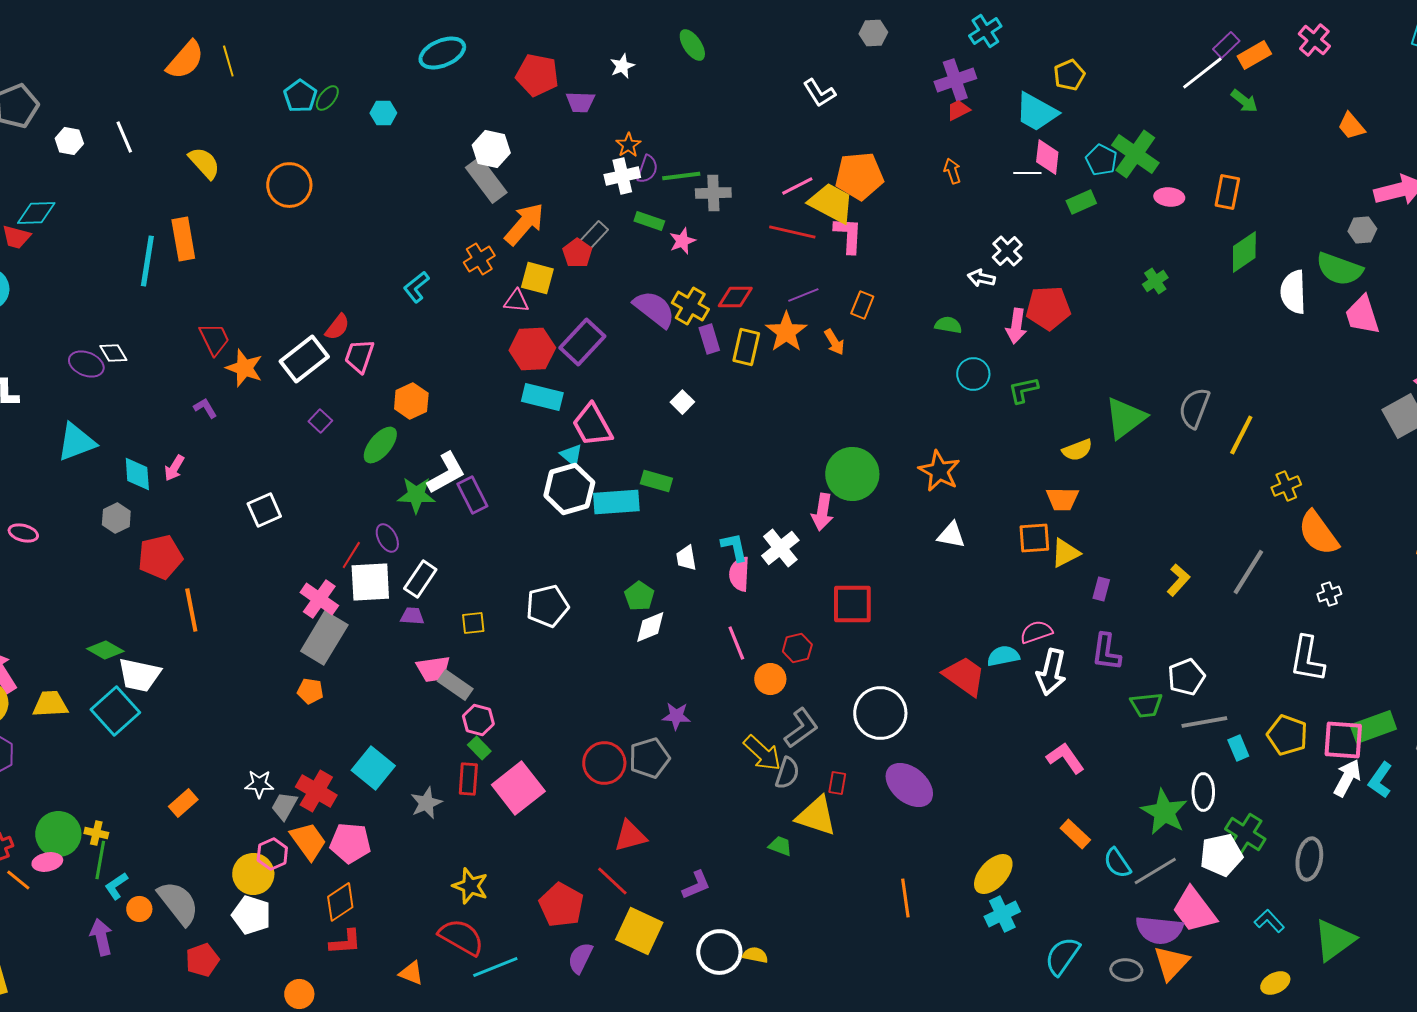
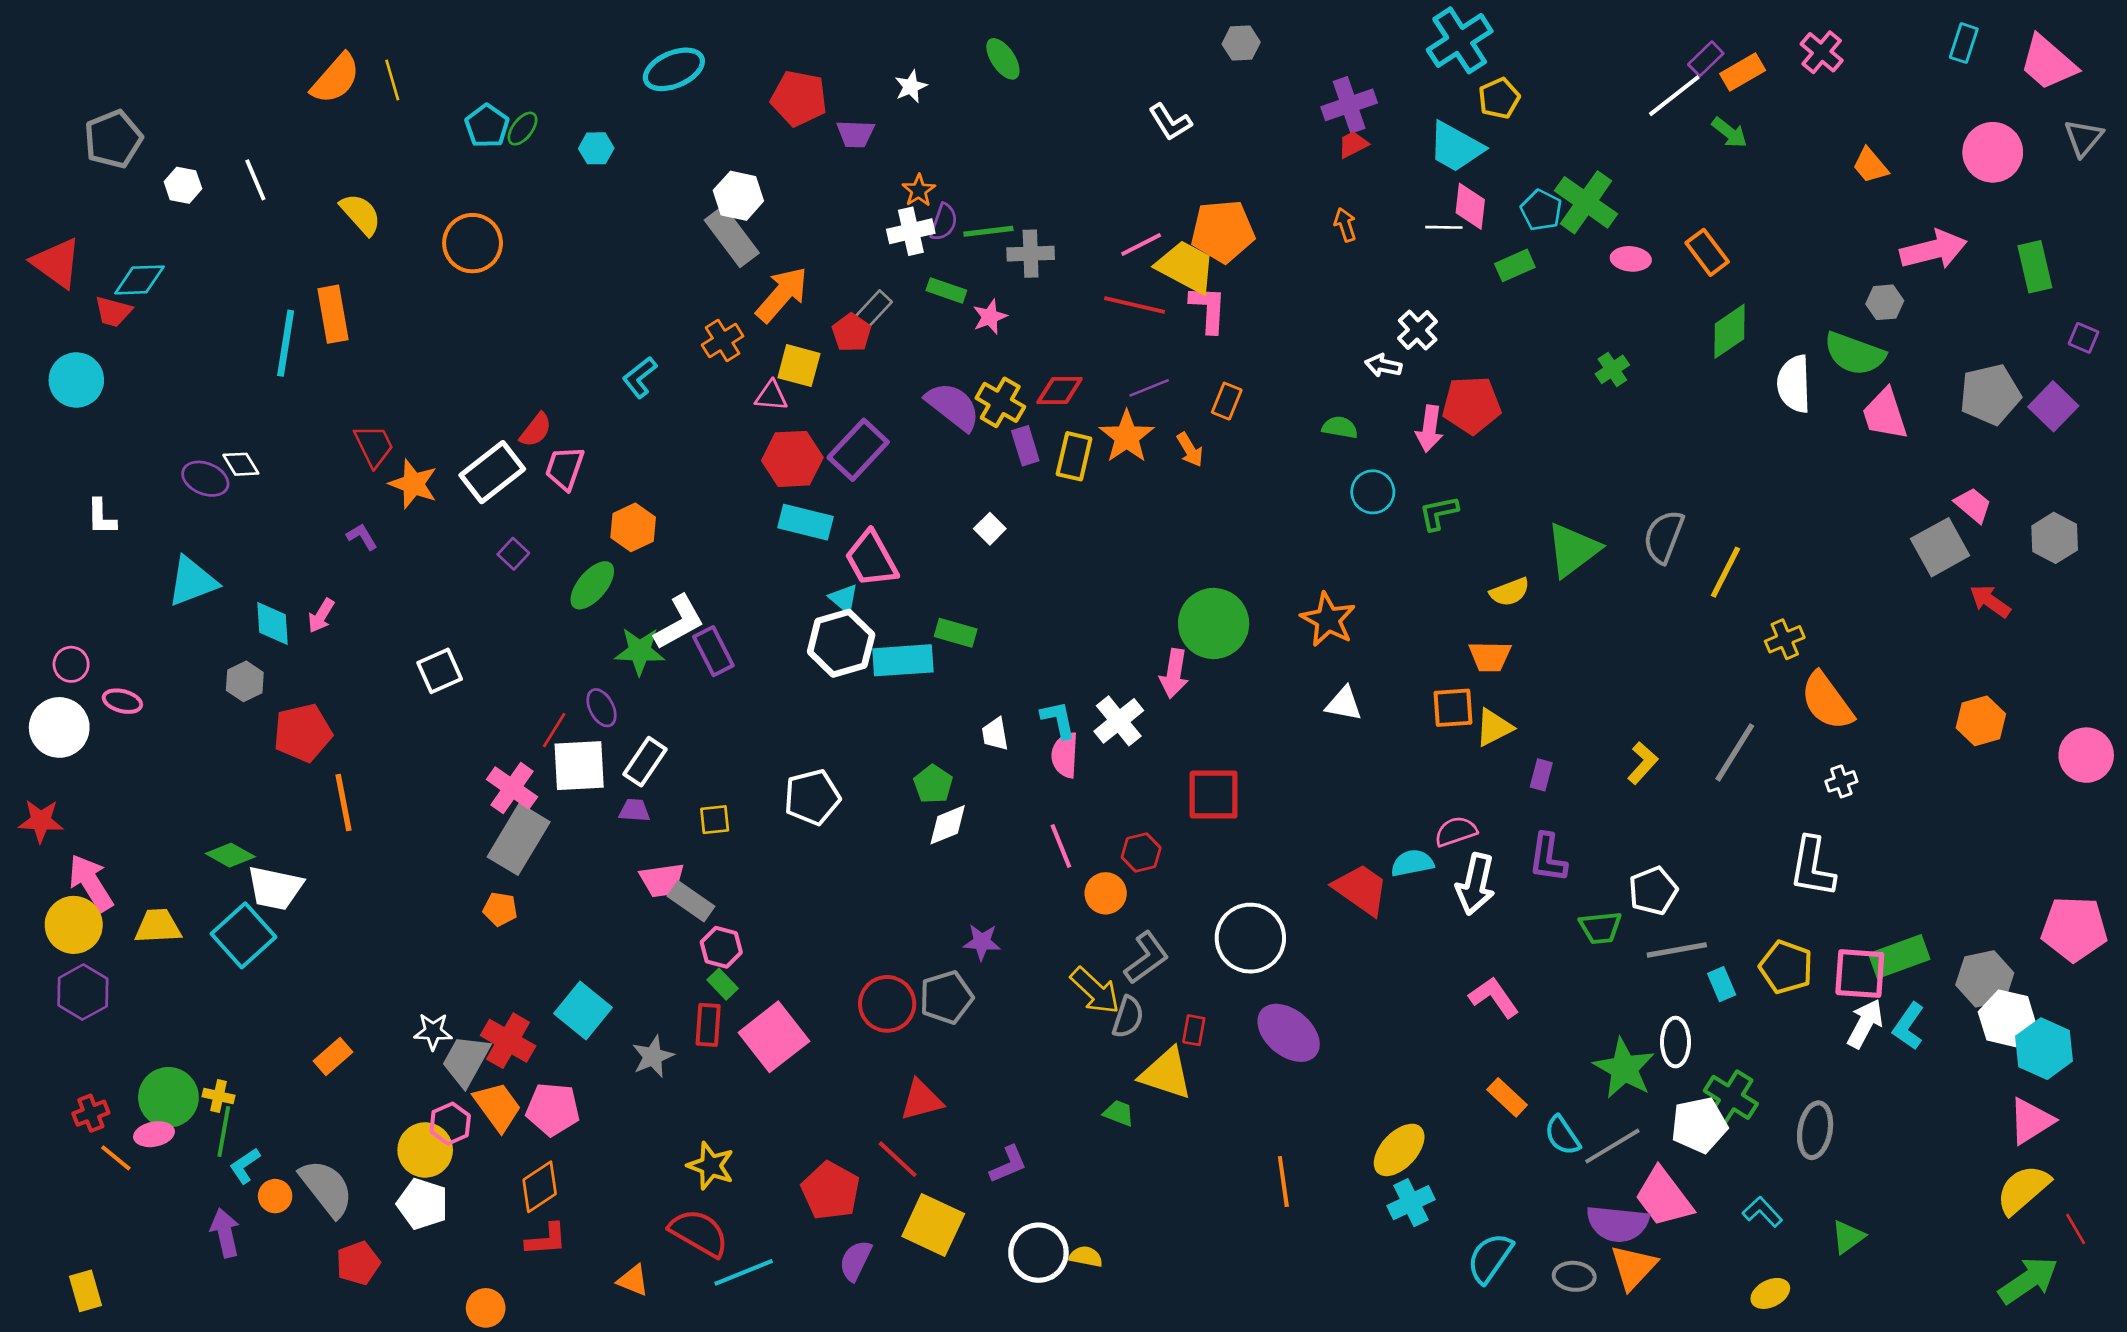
cyan cross: (985, 31) -> (1460, 40), moved, size x1.5
orange rectangle: (1227, 192) -> (1707, 252), turned -48
gray trapezoid: (284, 806) -> (466, 1060), size x1.4
green triangle: (1334, 940) -> (1848, 1237), size x0.6

